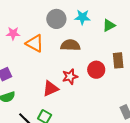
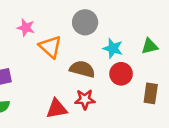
cyan star: (82, 17) -> (113, 48), moved
brown semicircle: (70, 45) -> (82, 69), moved
red circle: (96, 70) -> (121, 74), moved

